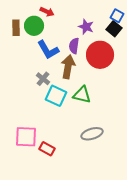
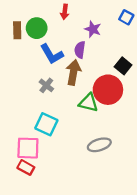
red arrow: (47, 12) -> (65, 12), moved, turned 72
black square: (114, 29) -> (123, 66), moved
red circle: (100, 55) -> (108, 90), moved
cyan square: (56, 96) -> (46, 124), moved
red rectangle: (47, 149) -> (26, 167), moved

